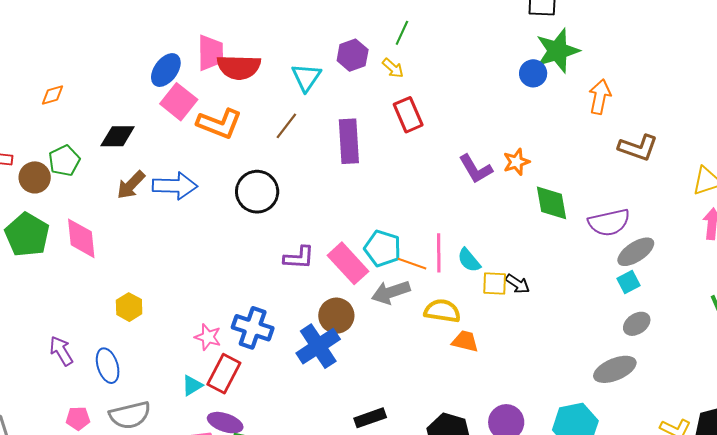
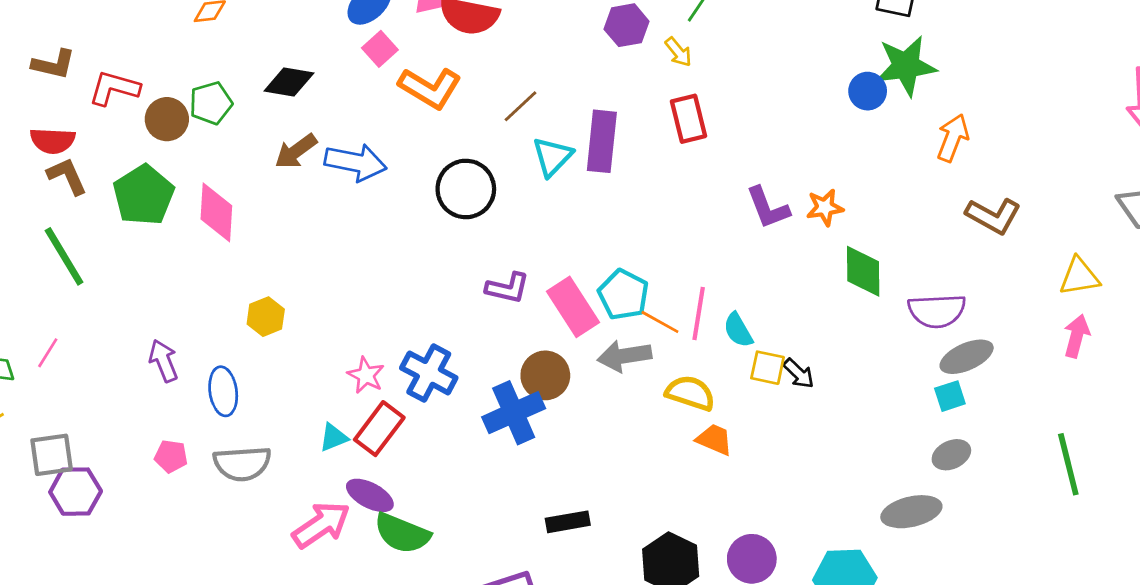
cyan triangle: (306, 77) -> (552, 157), moved
pink square: (179, 102) -> (380, 49), size x0.7

